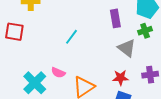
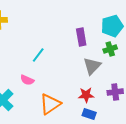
gray triangle: (127, 48) -> (92, 66), turned 36
pink semicircle: (58, 73) -> (27, 80), moved

